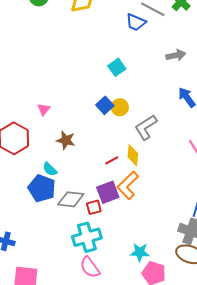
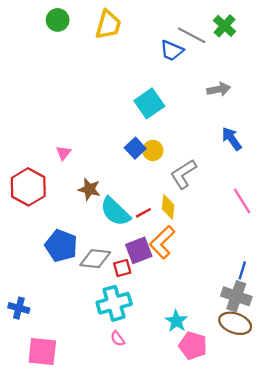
cyan square: (117, 67) -> (149, 103), size x1.4
cyan semicircle: (50, 169) -> (115, 212), moved, size x1.8
cyan star: (140, 252) -> (176, 321), turned 30
pink semicircle: (90, 267) -> (118, 339), size x0.6

